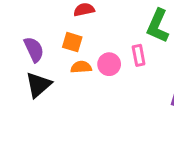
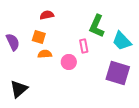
pink circle: (109, 64) -> (69, 62), moved
black triangle: (38, 85) -> (19, 89), moved

